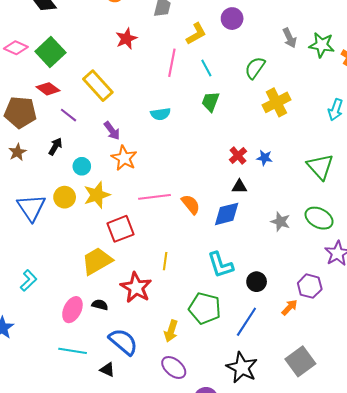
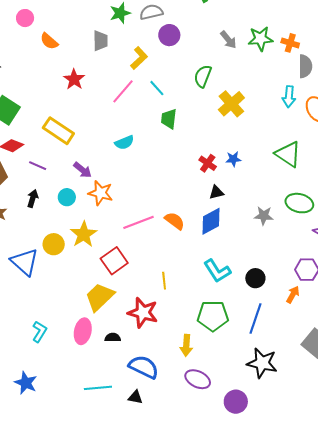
pink line: (172, 63) -> (123, 91), turned 44
cyan circle: (82, 166) -> (67, 197), moved
pink ellipse: (72, 310) -> (83, 331), moved

